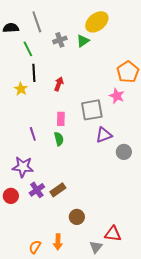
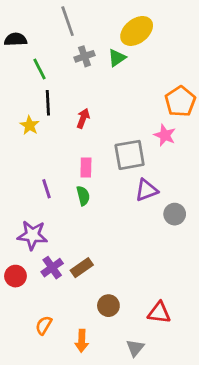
gray line: (37, 22) -> (68, 21), moved
red triangle: (113, 234) -> (159, 313), moved
orange semicircle: (35, 247) -> (44, 325), moved

